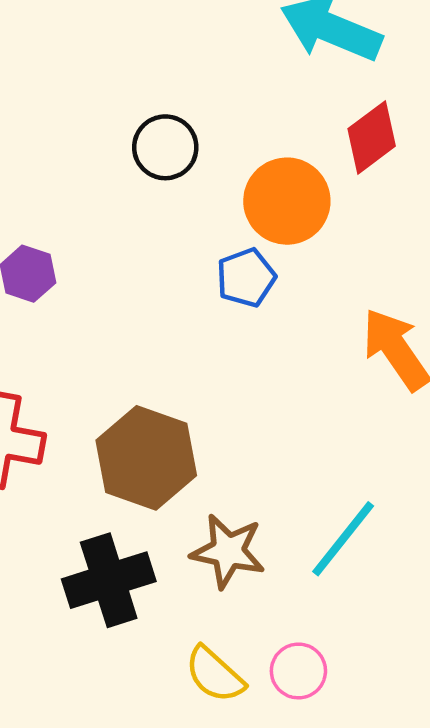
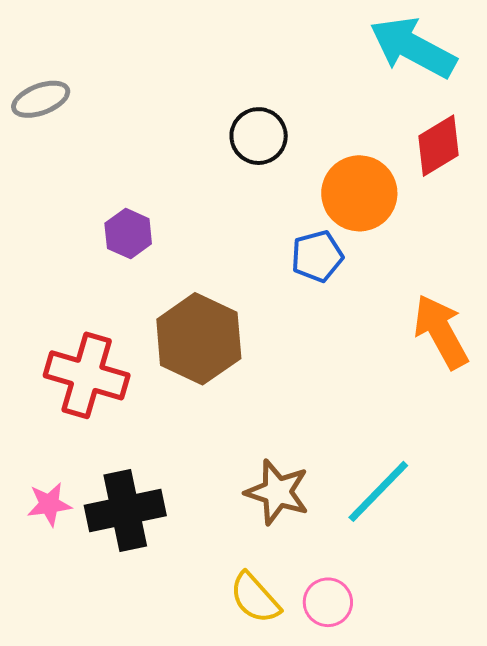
brown hexagon: (146, 458) -> (199, 339), moved
black cross: (109, 580) -> (125, 511), moved

